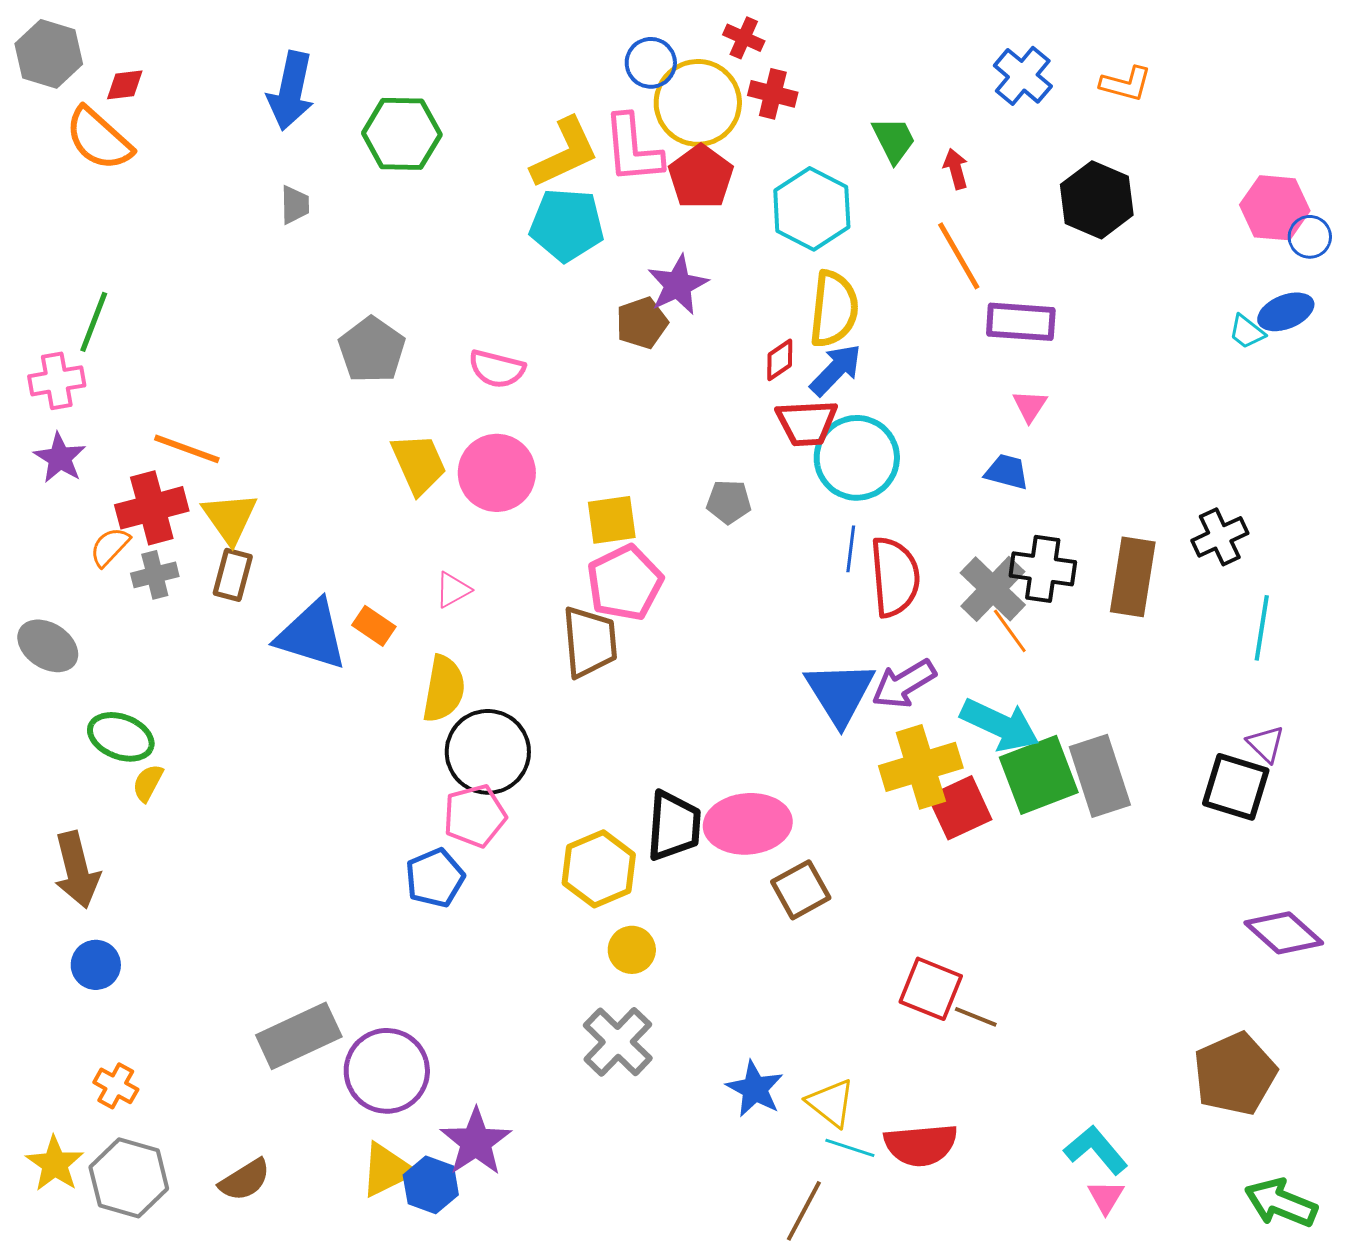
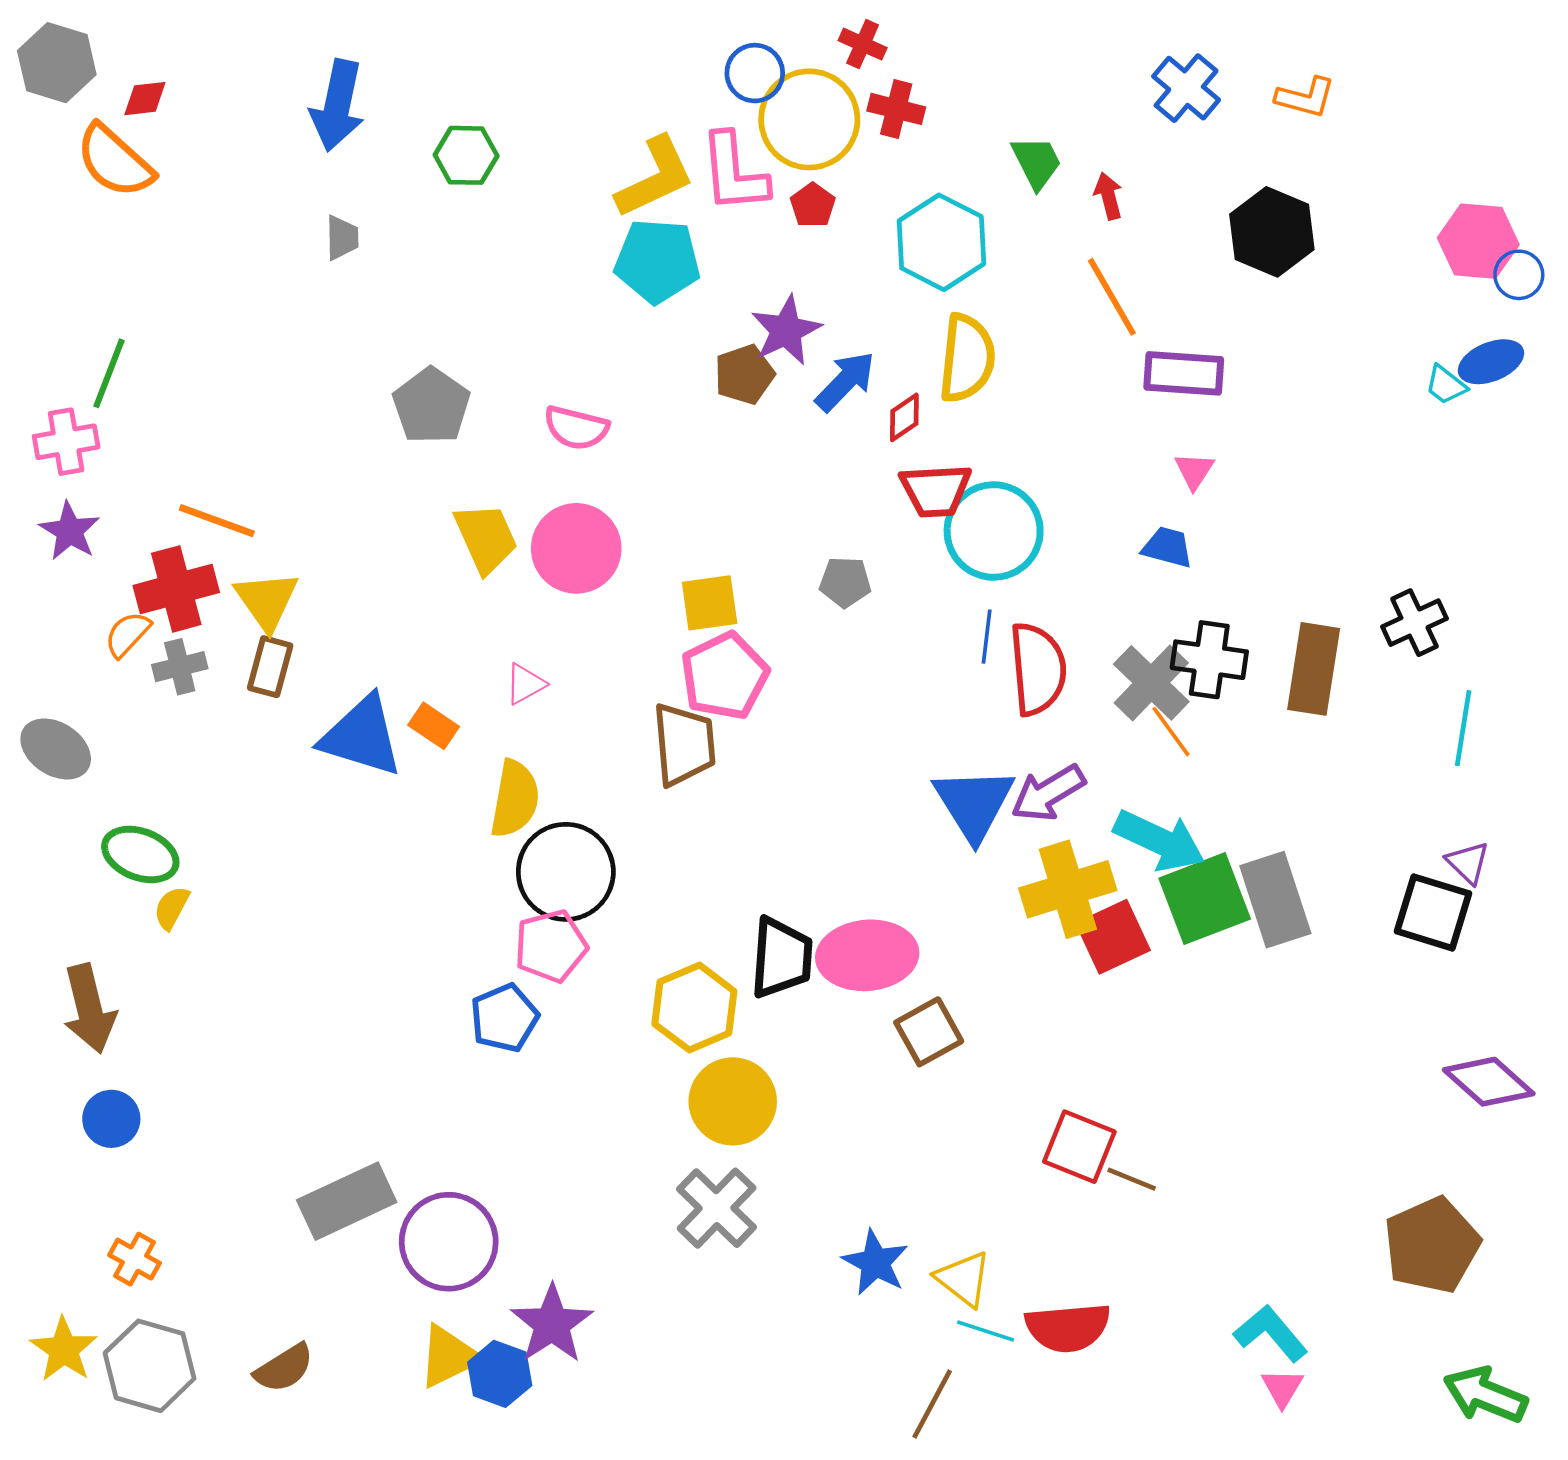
green hexagon: (402, 134) -> (466, 155), size x0.7
red pentagon: (701, 177) -> (813, 205), size x0.6
blue arrow: (836, 370) -> (845, 381), moved
yellow circle: (632, 950) -> (733, 1101), size x1.6

